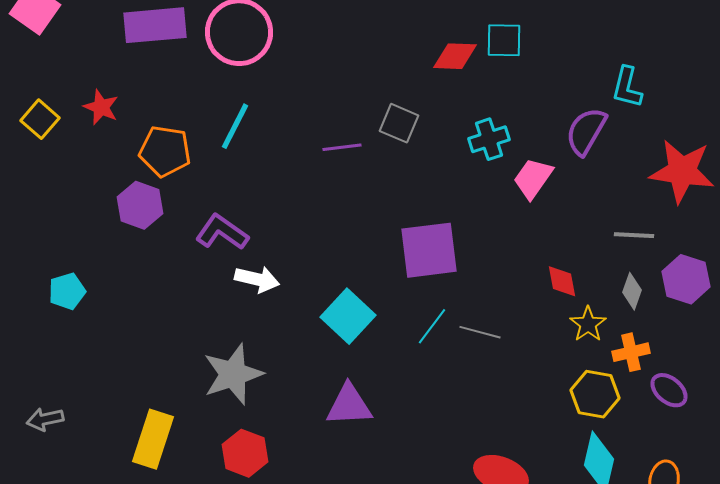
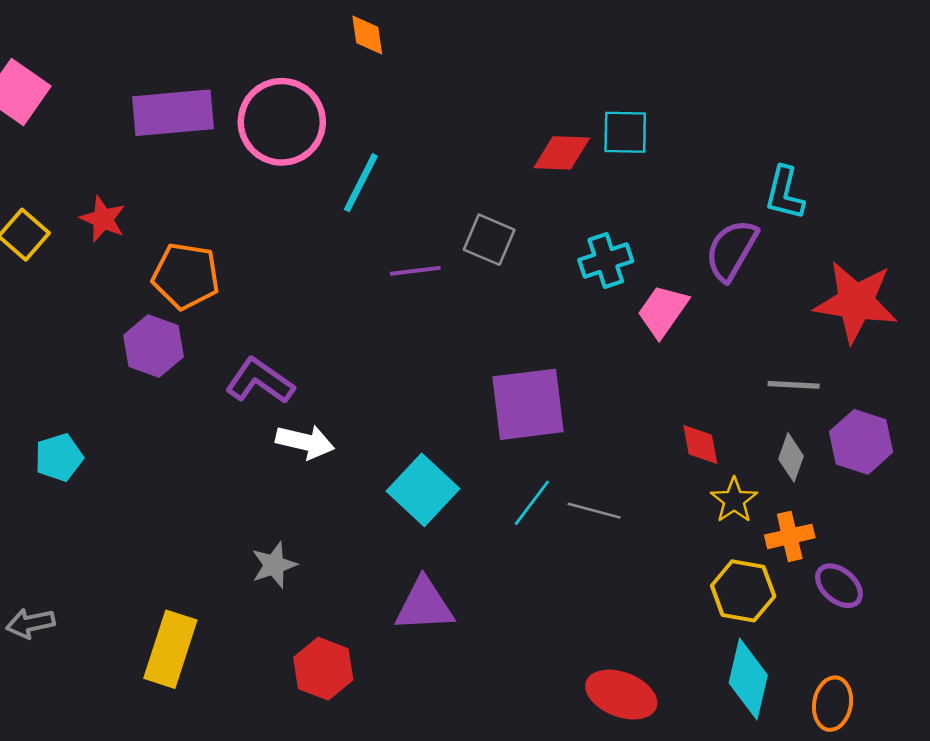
cyan line: (235, 126) -> (361, 183), moved
gray star: (233, 374) -> (274, 565), size x0.6
red hexagon: (245, 453) -> (323, 669), moved

